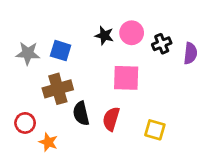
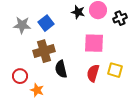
blue square: (61, 51) -> (46, 23), turned 35
red semicircle: (111, 119) -> (93, 73), moved
yellow square: (155, 130) -> (115, 70), moved

